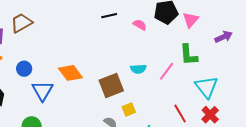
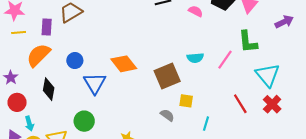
yellow square: (129, 110) -> (186, 101), turned 32

